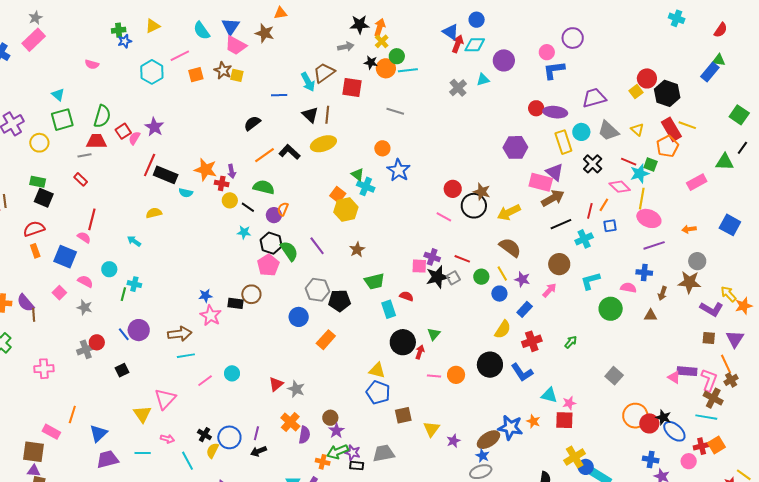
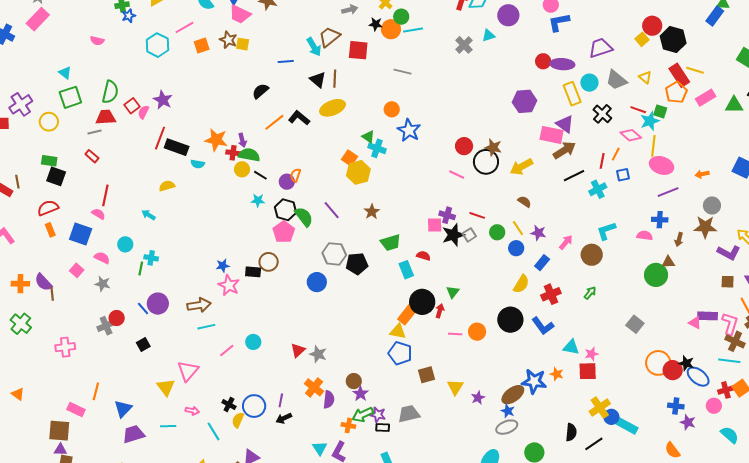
pink rectangle: (697, 182) -> (706, 98), moved
green semicircle: (264, 187) -> (249, 155), moved
brown semicircle: (510, 247) -> (524, 202), size x0.6
brown circle: (559, 264) -> (592, 255), moved
green circle: (611, 309) -> (656, 275), moved
orange rectangle: (326, 340) -> (407, 315), moved

